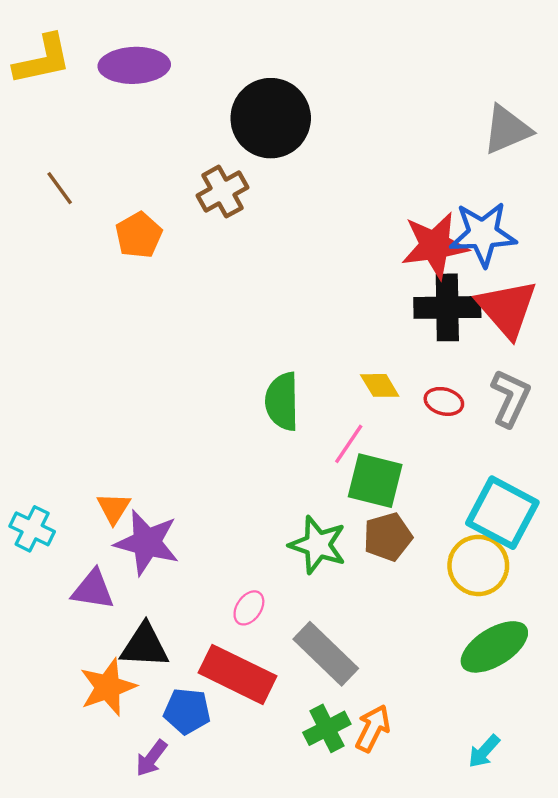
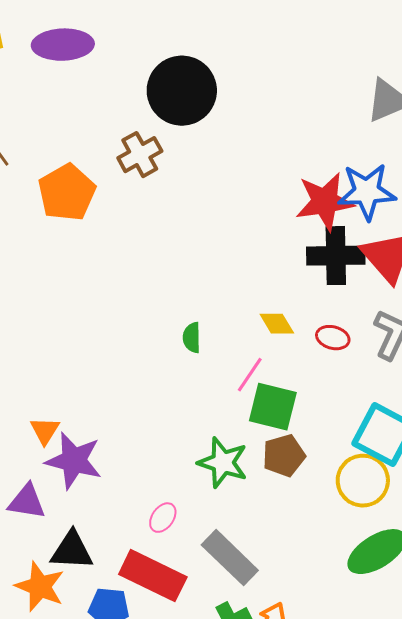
orange pentagon: (139, 235) -> (67, 193), size x1.4
green semicircle: (282, 401) -> (192, 338), size x0.6
orange star: (108, 687) -> (40, 587), turned -30

